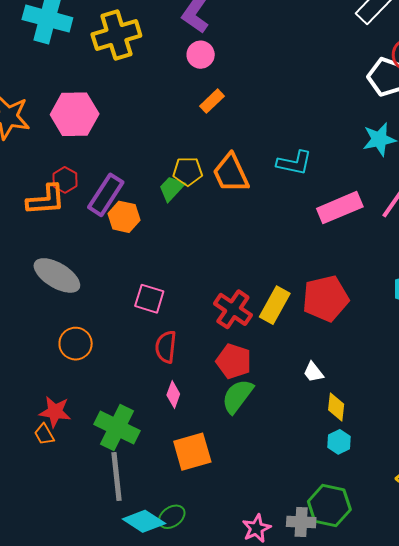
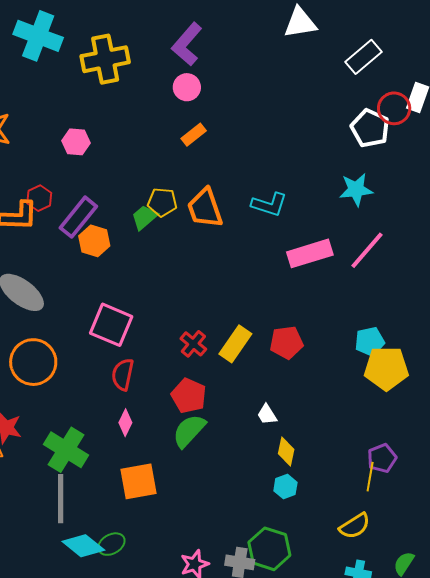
pink hexagon: (75, 114) -> (76, 142), moved, size x0.6
red pentagon: (325, 298) -> (287, 342), size x0.7
pink square: (149, 299) -> (111, 325), size x1.4
red cross: (233, 309) -> (193, 344), size x0.7
orange circle: (76, 344) -> (33, 362), size x1.4

